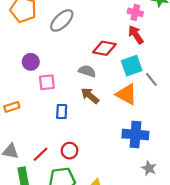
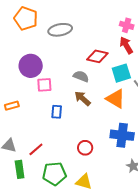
gray ellipse: (62, 20) -> (60, 30), turned 30
purple circle: (31, 62) -> (31, 66), size x1.5
red circle: (70, 151) -> (85, 148), moved

